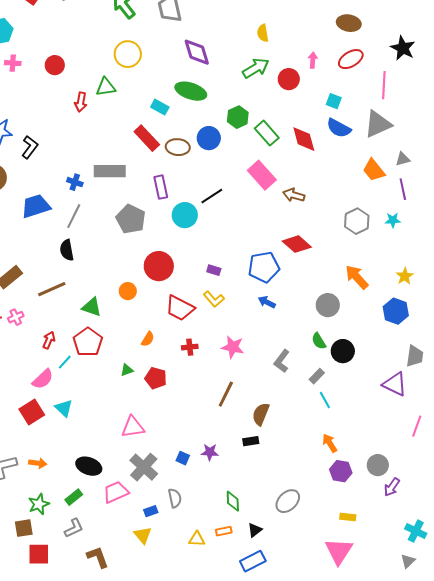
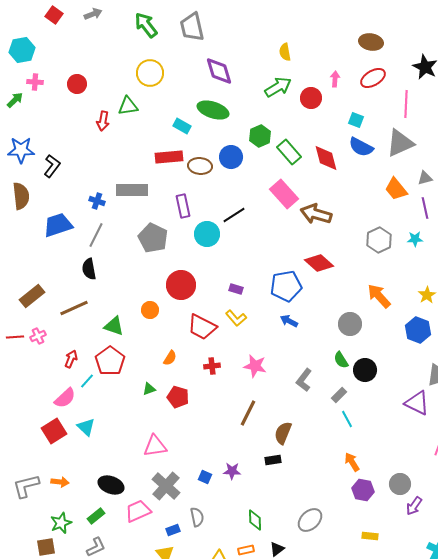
red rectangle: (147, 138) -> (169, 157), turned -52
brown arrow: (294, 195) -> (316, 214), size x1.4

